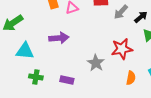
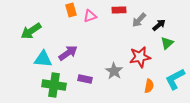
purple arrow: (59, 38) -> (68, 53), moved, turned -30
green cross: (36, 77) -> (54, 85), size x1.6
purple rectangle: (67, 80) -> (85, 79), moved

